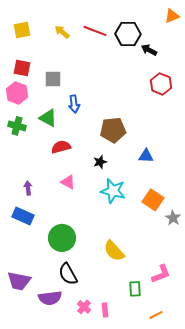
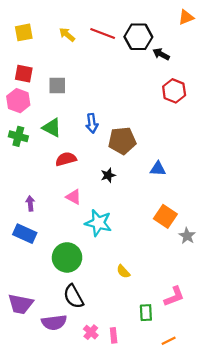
blue arrow: (74, 104) -> (92, 123), moved
cyan star: (113, 191) -> (98, 223), moved
yellow semicircle: (114, 251) -> (123, 272), size x0.6

